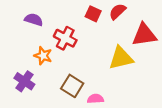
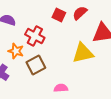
brown square: (72, 86) -> (36, 65), moved, turned 30

